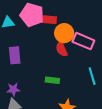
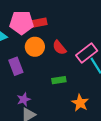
orange circle: (64, 33) -> (35, 47), moved
pink rectangle: (83, 41) -> (87, 53), moved, turned -45

